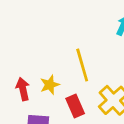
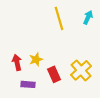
yellow line: (82, 65) -> (59, 18), moved

